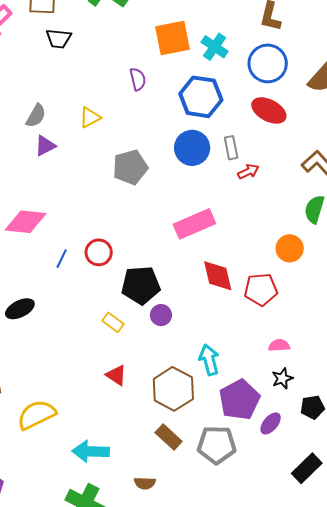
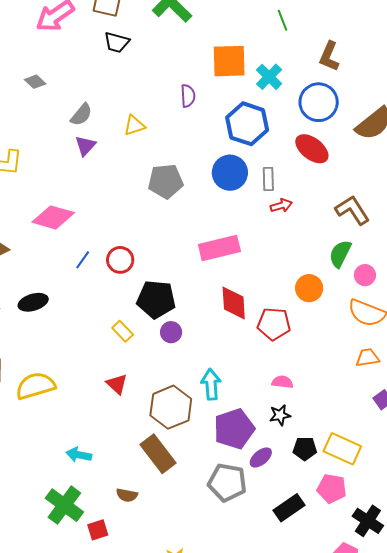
purple triangle: (45, 146) -> (85, 146), turned -30
yellow semicircle: (36, 415) -> (35, 386), moved
brown rectangle: (169, 437) -> (158, 454), size x1.4
gray pentagon: (217, 445) -> (227, 482), moved
cyan arrow: (91, 451) -> (79, 455), size x0.7

